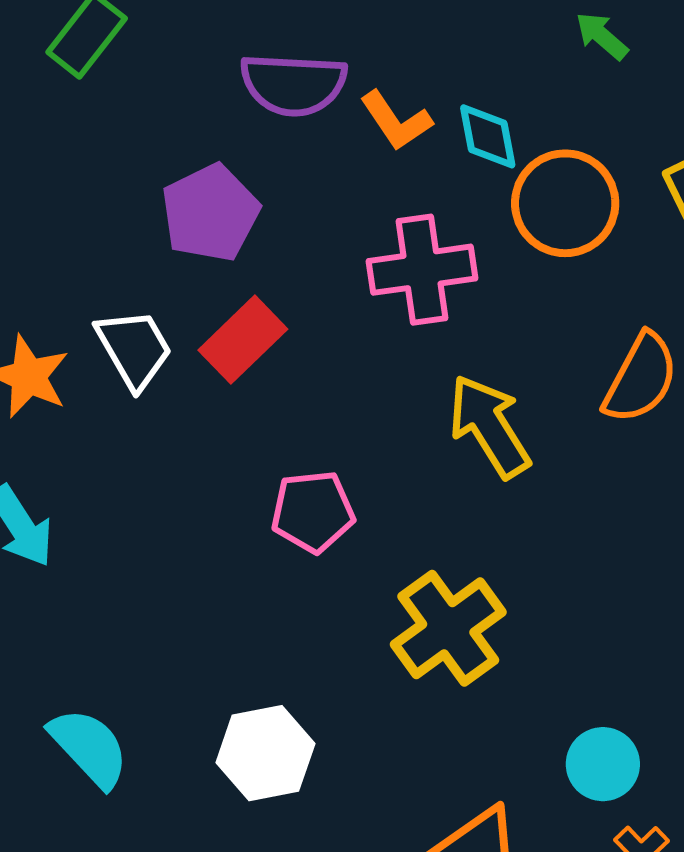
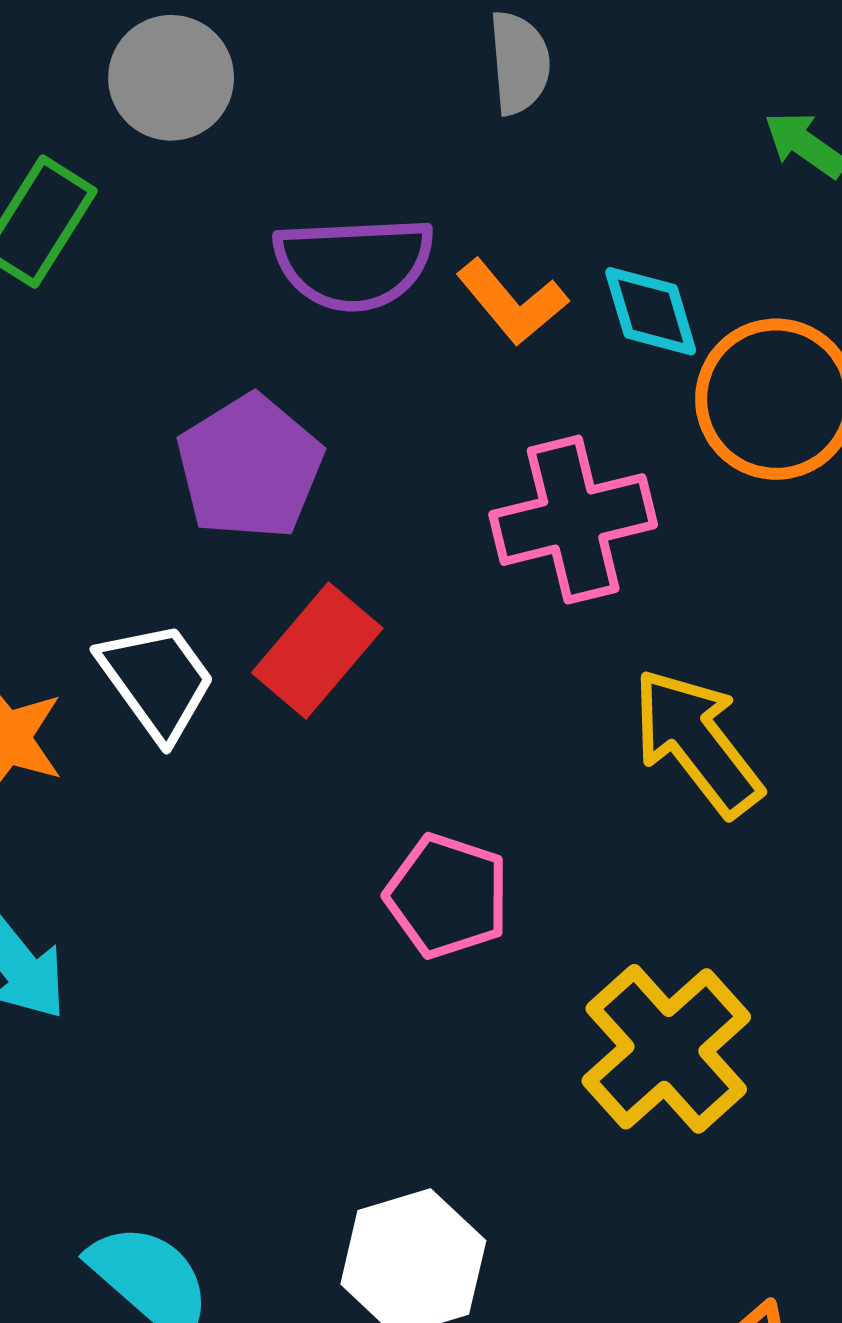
pink pentagon: (313, 512) -> (447, 896), turned 30

